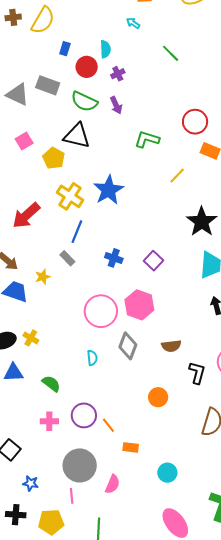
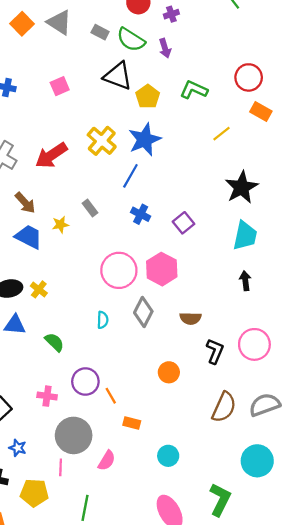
gray rectangle: (48, 85) -> (100, 32), moved, size x0.7
pink square: (24, 141) -> (60, 86), moved
yellow pentagon: (54, 158) -> (148, 97), moved
blue line: (77, 232) -> (130, 176), moved
pink cross: (49, 421) -> (47, 396), moved

